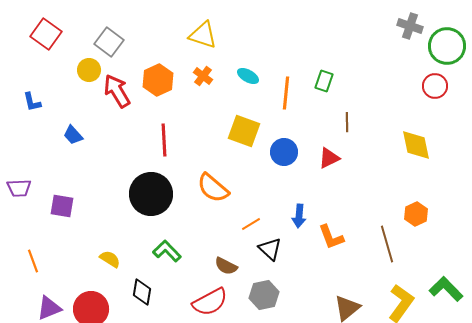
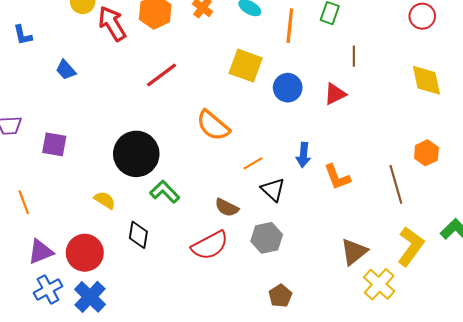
red circle: (435, 86) -> (422, 16), moved
red line: (164, 140) -> (162, 75), turned 56
black circle: (151, 194) -> (136, 154), moved

